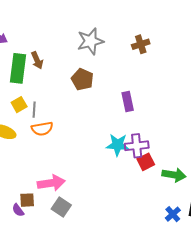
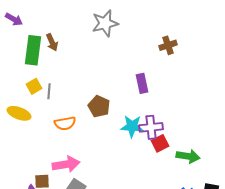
brown cross: (141, 44) -> (168, 45), moved
brown pentagon: (82, 79) -> (99, 106), moved
orange semicircle: (42, 129) -> (65, 123), moved

